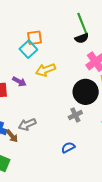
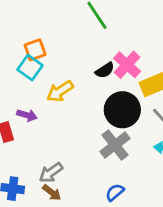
black semicircle: (82, 38) -> (105, 70), moved
gray cross: (75, 115) -> (115, 145), size x1.5
brown arrow: (12, 136) -> (52, 193), moved

